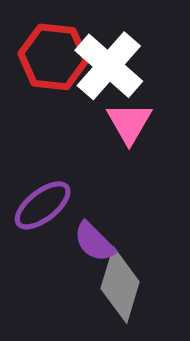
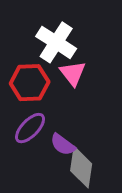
red hexagon: (54, 57) -> (30, 83), moved

